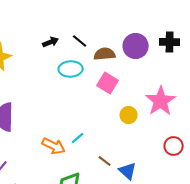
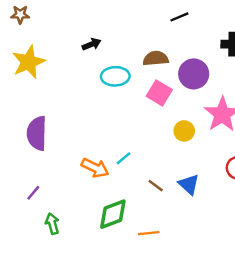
black line: (80, 41) -> (179, 17), moved, turned -63
purple circle: (136, 46) -> (194, 74), moved
blue triangle: (128, 171) -> (189, 184), moved

